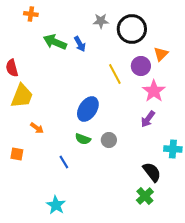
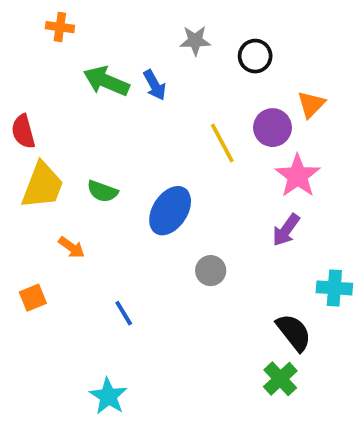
black circle: (132, 29) -> (255, 56), size x0.6
green semicircle: (83, 139) -> (102, 191), moved
orange square: (17, 154) -> (33, 298), turned -32

